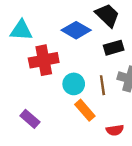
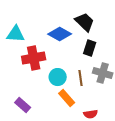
black rectangle: (114, 48) -> (90, 48), turned -56

